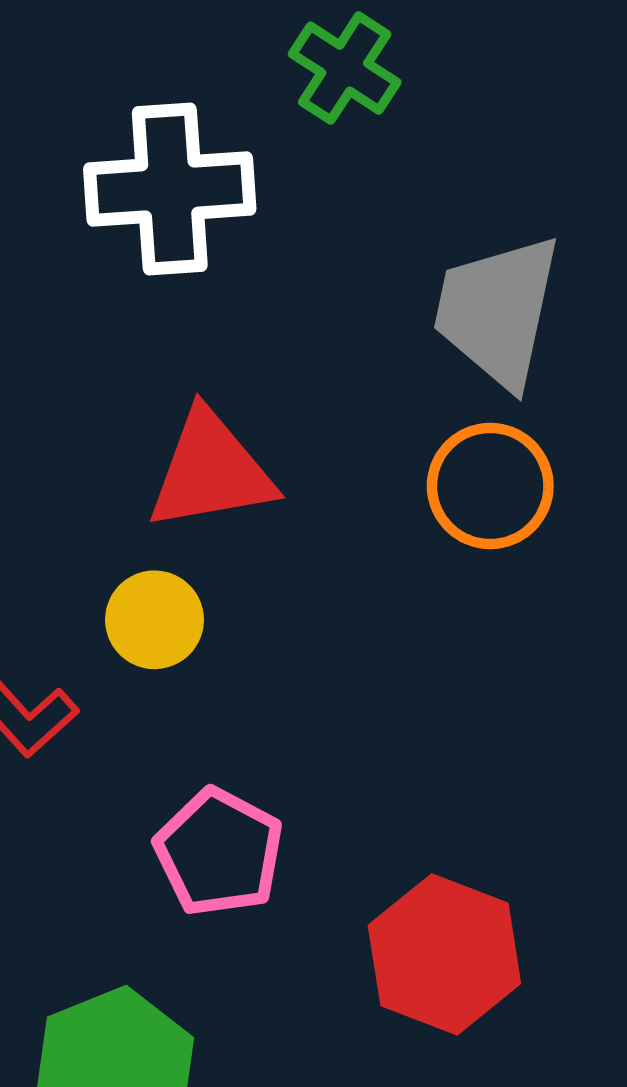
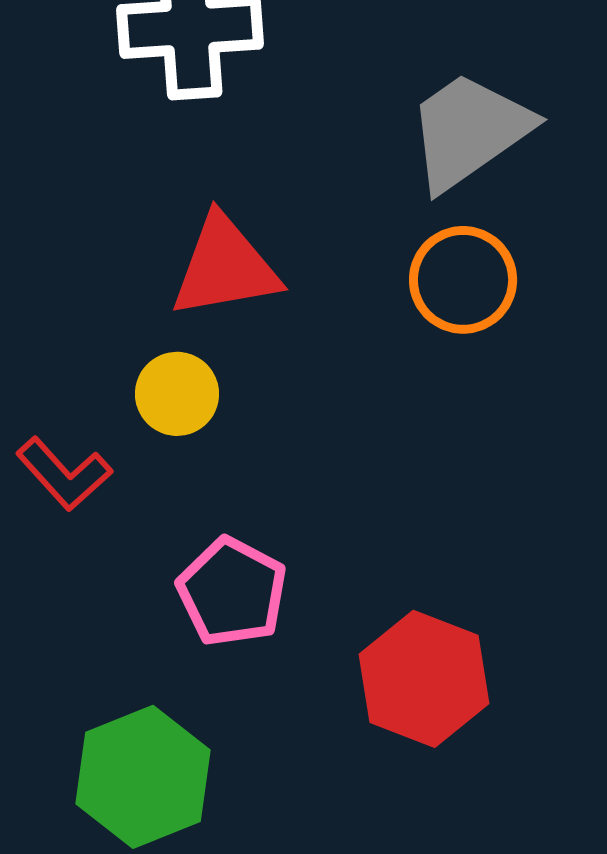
gray trapezoid: (497, 311) -> (469, 131), turned 43

